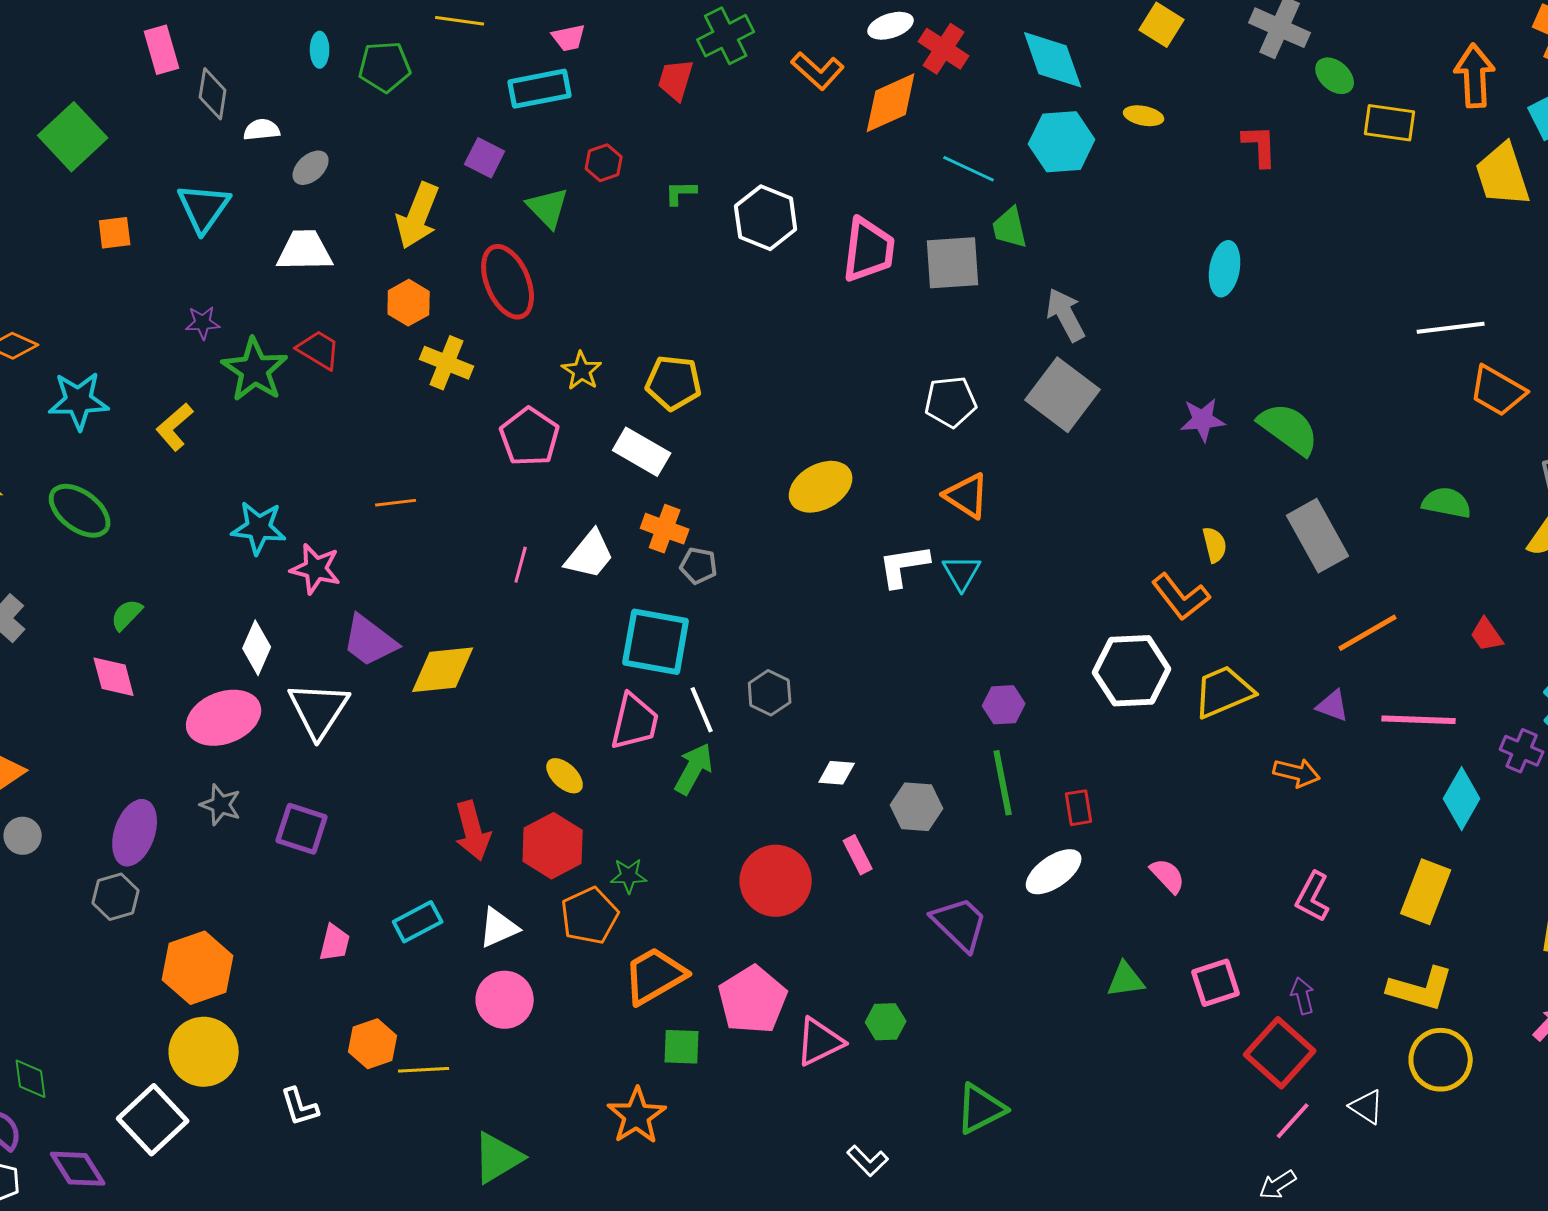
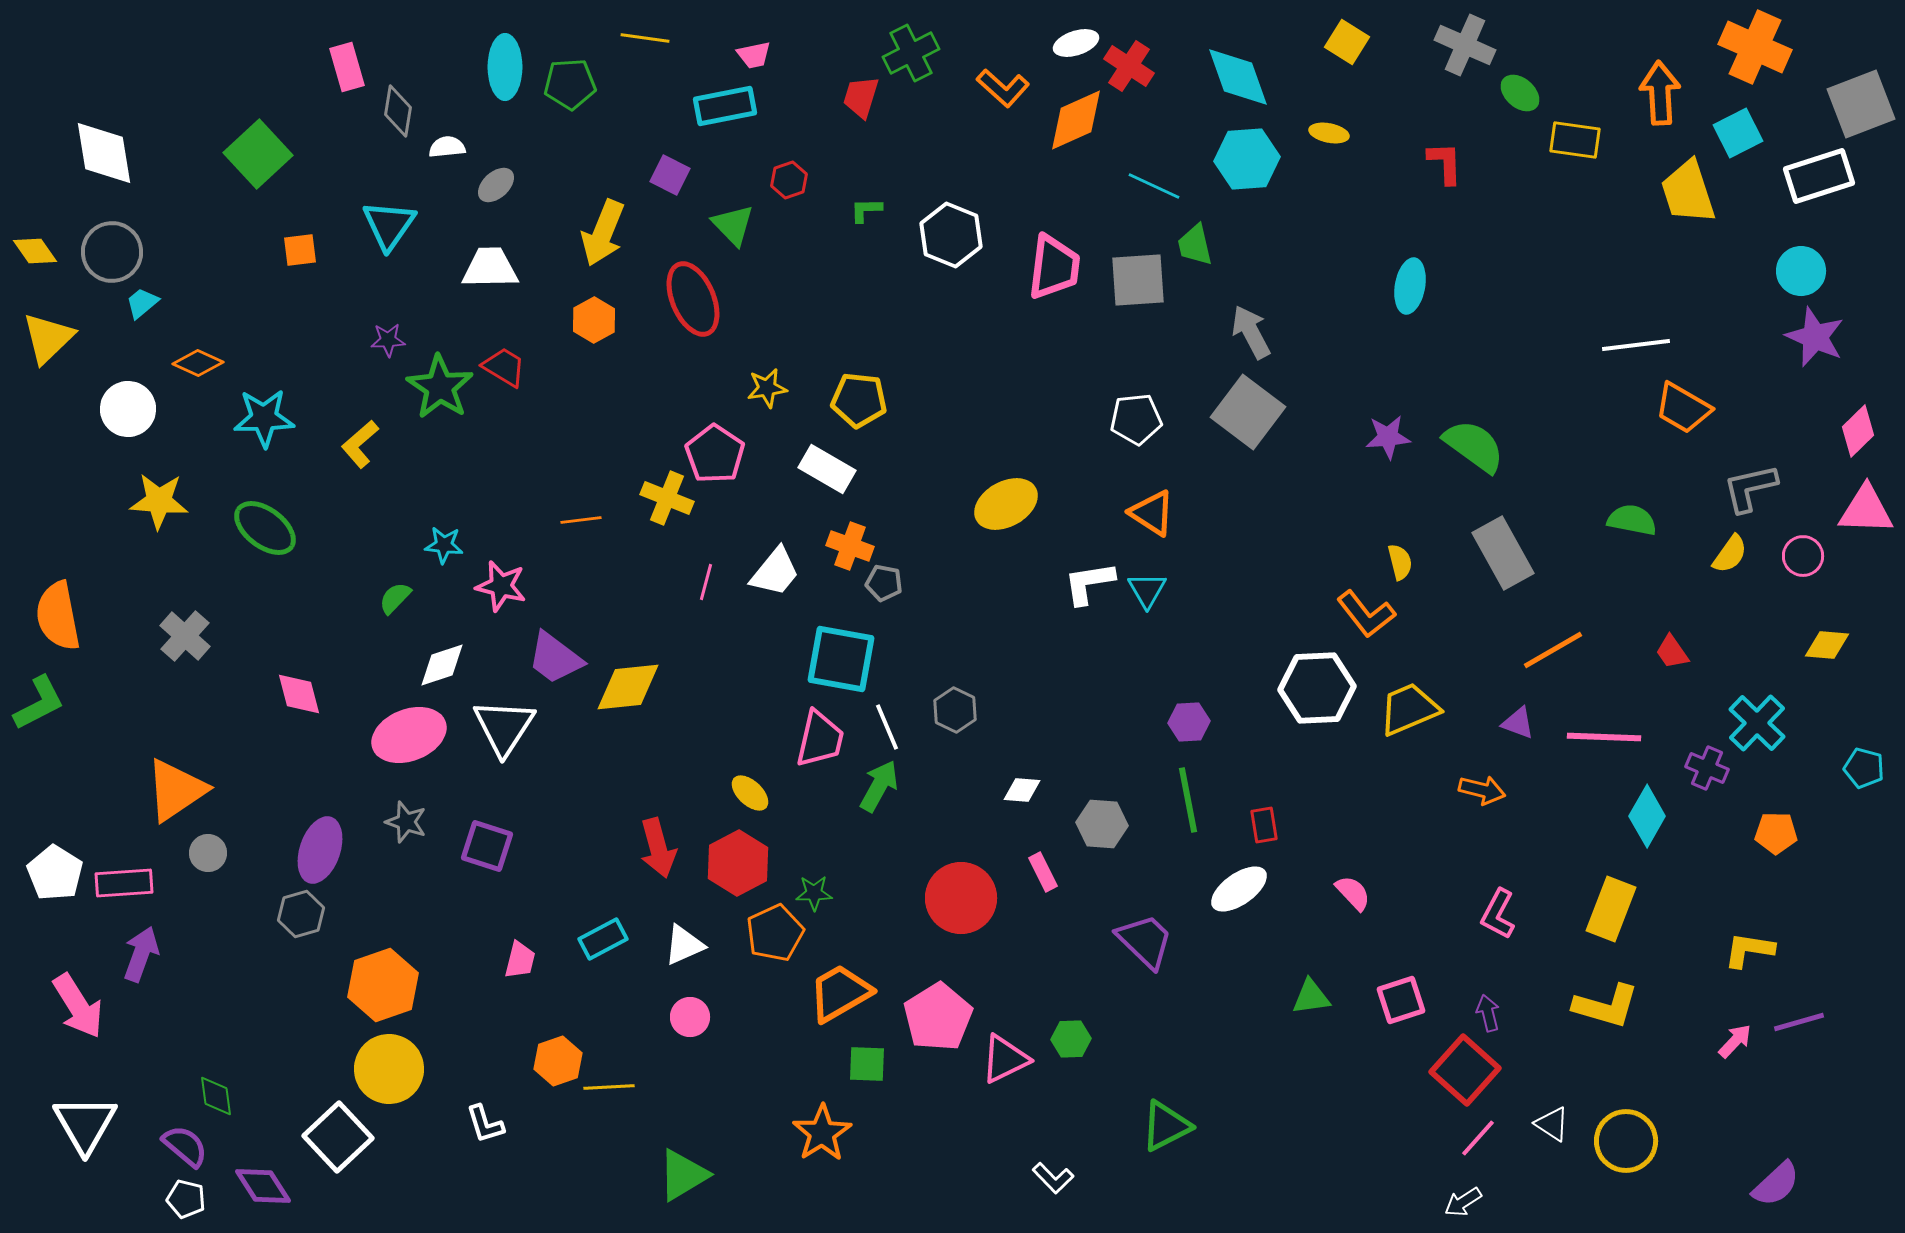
cyan ellipse: (320, 50) -> (505, 67), size x1.8
yellow cross: (447, 363) -> (667, 498), moved
yellow star: (582, 371) -> (767, 388), turned 30
cyan star: (259, 528) -> (444, 545), size x0.7
green semicircle: (127, 615) -> (395, 598), moved
white diamond: (257, 648) -> (442, 665), turned 48
pink circle: (505, 1000) -> (690, 1017), size x0.7
yellow circle: (1441, 1060) -> (1626, 1141), moved

